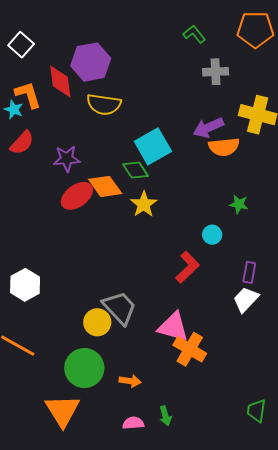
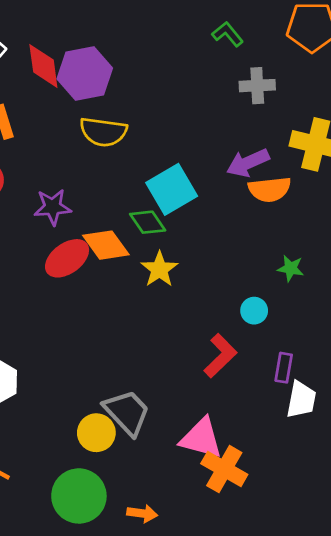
red diamond: (60, 81) -> (43, 66), moved
purple rectangle: (249, 272) -> (284, 368), moved
white trapezoid: (246, 299) -> (301, 400), turned 148

